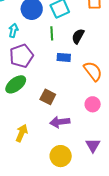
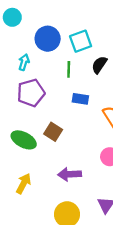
black semicircle: (78, 36) -> (99, 65), moved
green ellipse: (16, 84) -> (24, 140), moved, turned 60
brown square: (48, 97) -> (53, 132), moved

